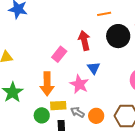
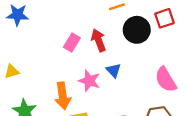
pink rectangle: (59, 54) -> (72, 43), moved
pink star: (79, 84) -> (89, 81), moved

